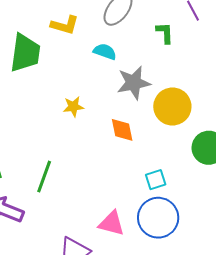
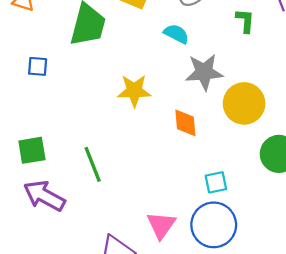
yellow star: (73, 107) -> (134, 91), size x1.4
green line: (44, 177) -> (93, 164), turned -48
pink triangle: (111, 223) -> (161, 225), turned 44

